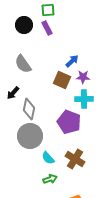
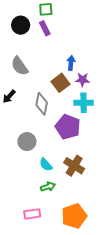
blue arrow: (72, 61) -> (71, 63), turned -40
brown square: (62, 80) -> (60, 83), turned 30
gray diamond: (29, 109) -> (42, 104), moved
gray circle: (30, 136) -> (27, 142), size x0.7

